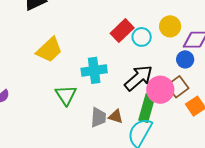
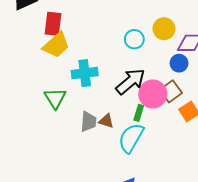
red rectangle: (122, 31) -> (53, 24), moved, turned -40
yellow trapezoid: (49, 50) -> (56, 45), moved
green rectangle: (147, 108) -> (139, 113), size x0.6

